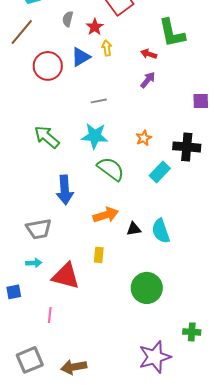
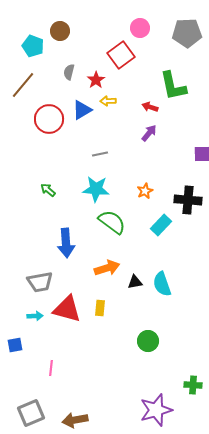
yellow arrow: (107, 48) -> (108, 101), turned -84
green arrow: (47, 137) -> (48, 190), size x0.6
red triangle: (66, 276) -> (67, 309), moved
green circle: (147, 288) -> (148, 341), size x0.7

